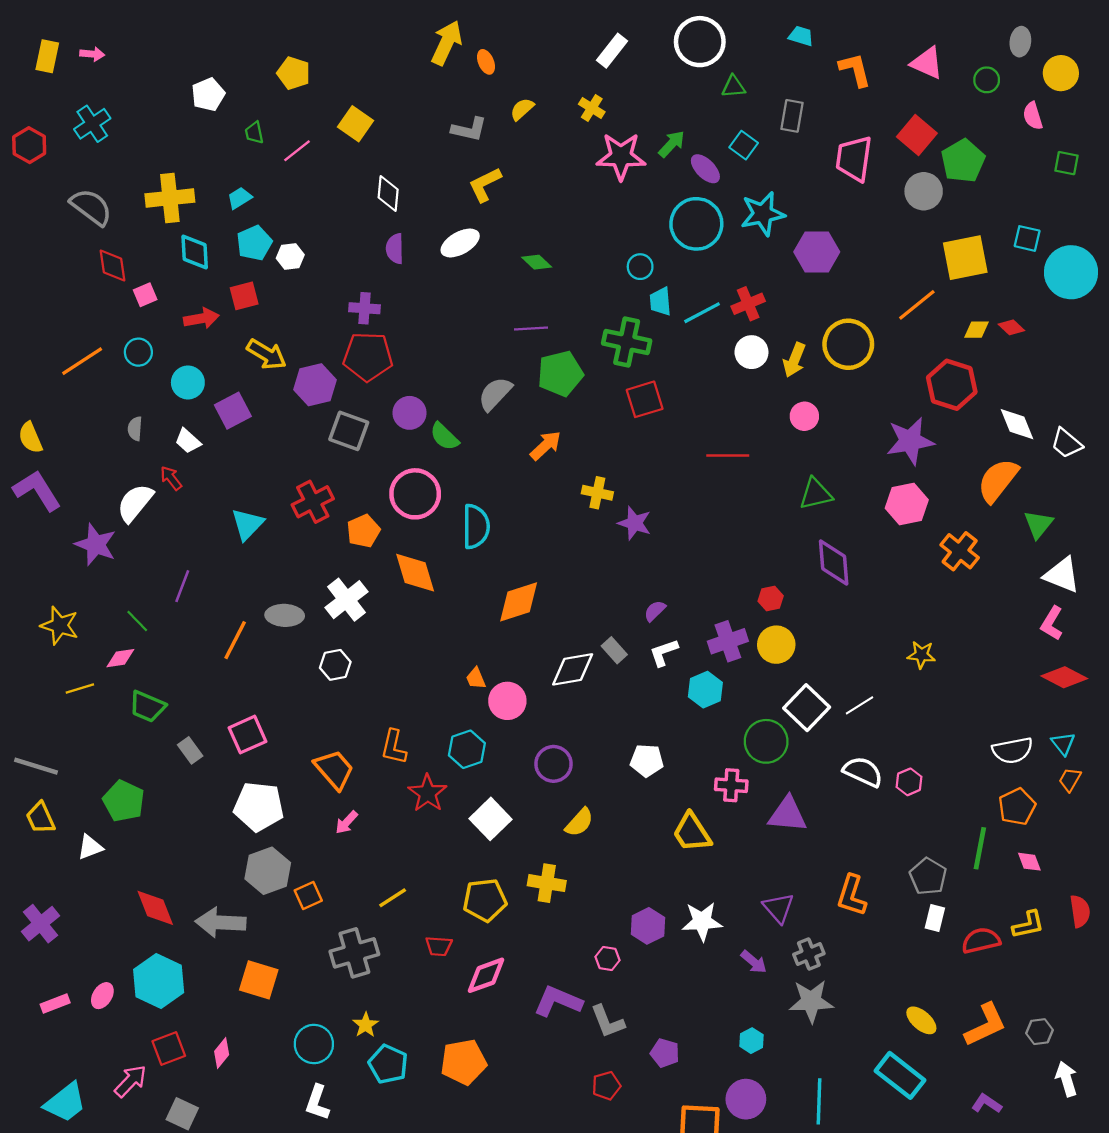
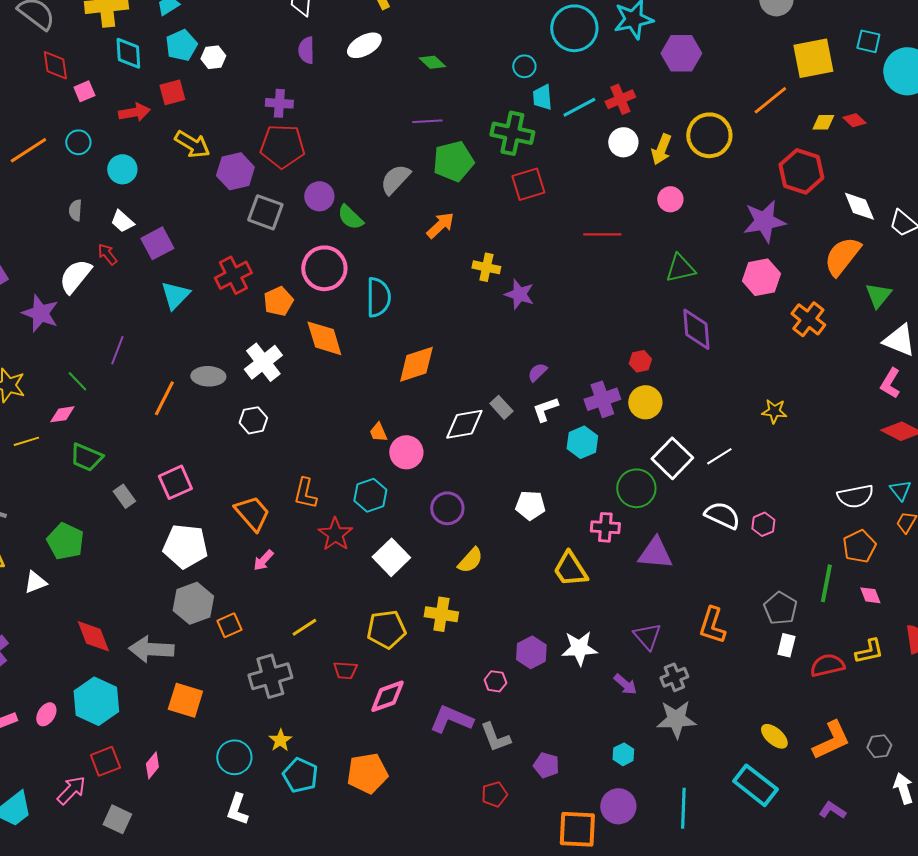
purple square: (233, 411) -> (157, 243), moved

